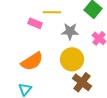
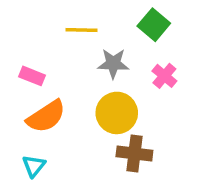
pink rectangle: (35, 23) -> (32, 76), moved
brown cross: (82, 82) -> (134, 154), turned -30

